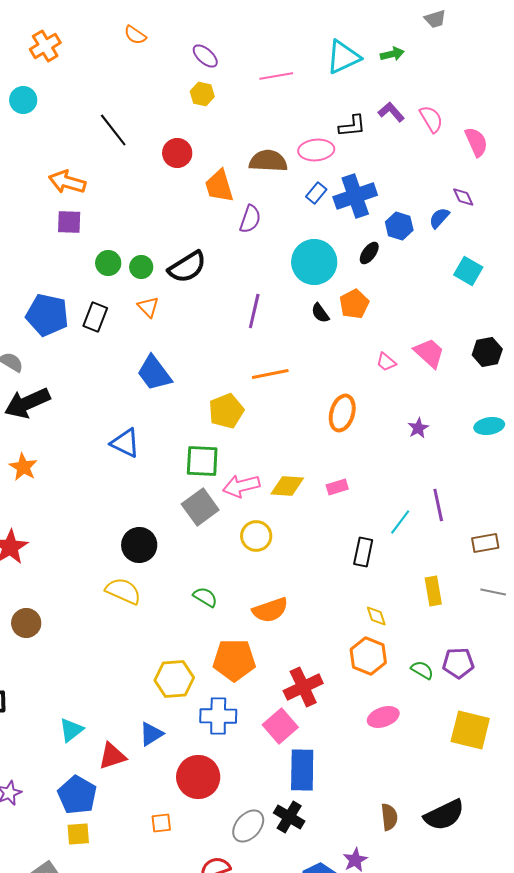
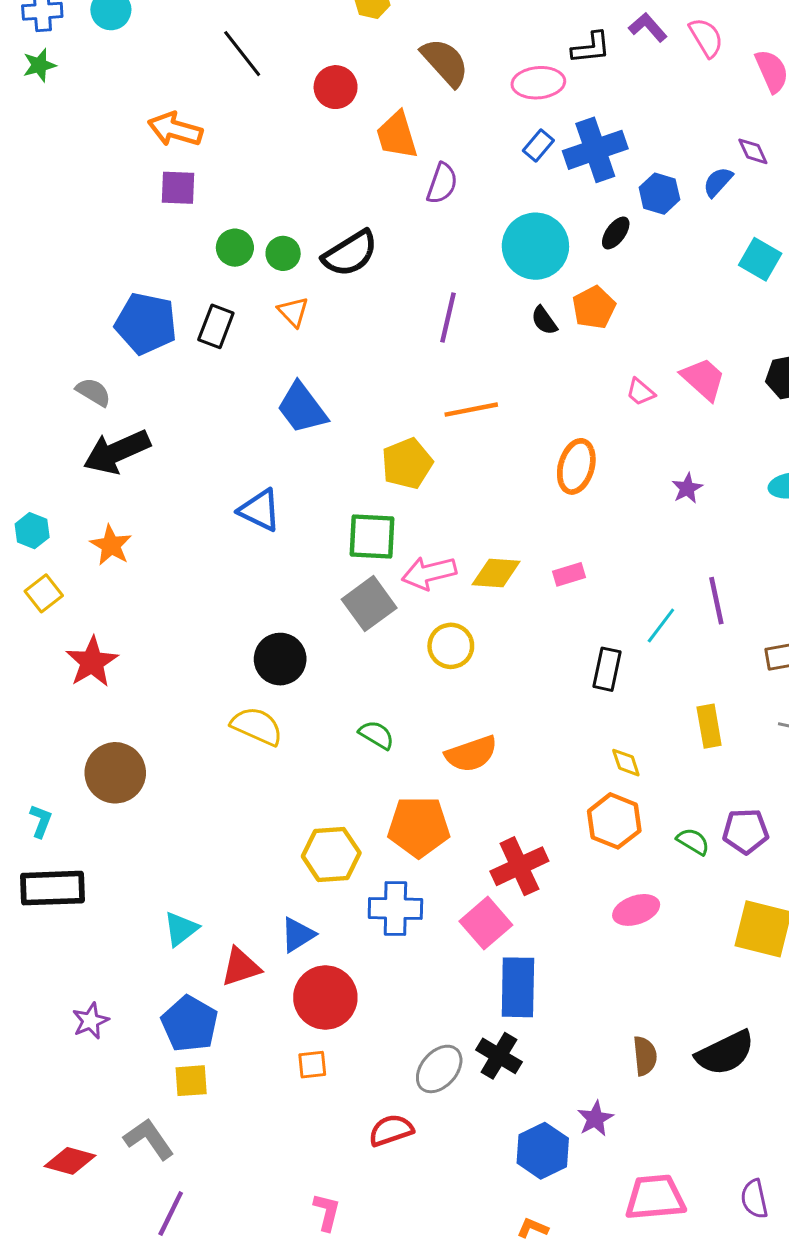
brown semicircle: (268, 161) -> (445, 62), moved, turned 45
brown circle: (26, 623) -> (115, 773), size x1.4
red circle: (198, 777) -> (325, 997), moved

